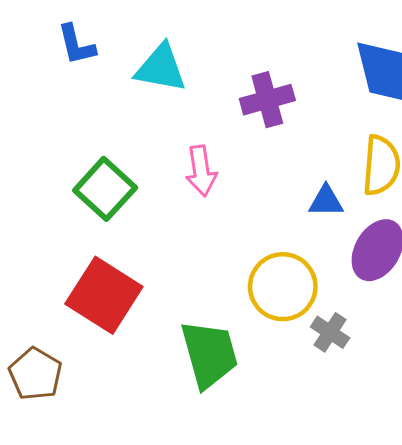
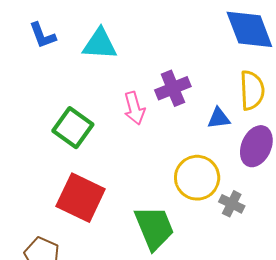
purple cross: (267, 100) -> (173, 88), moved

